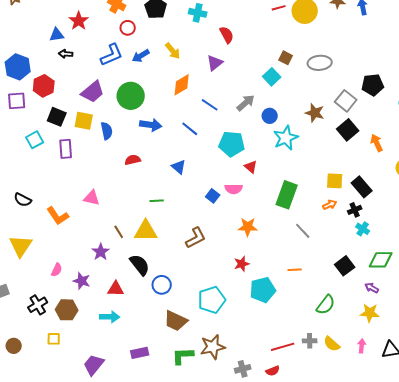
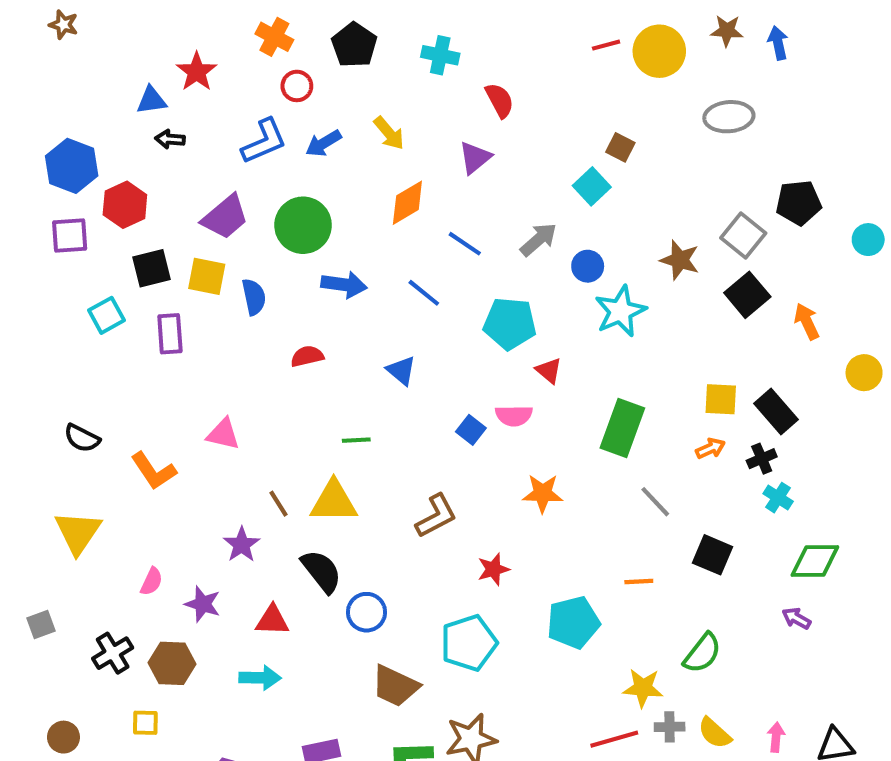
gray ellipse: (320, 63) -> (729, 117), moved
black square: (57, 117) -> (152, 268), turned -36
red star: (242, 264) -> (493, 569), moved
black square: (345, 266) -> (713, 555), moved, turned -30
yellow star: (370, 313) -> (643, 688), moved

